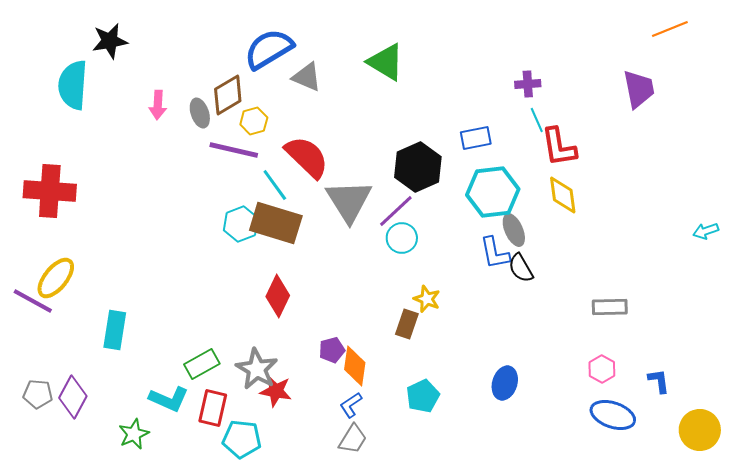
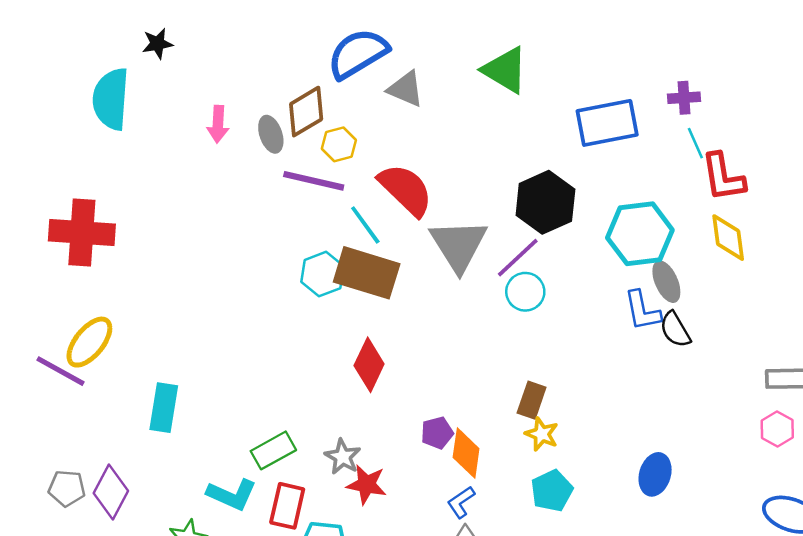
black star: (110, 41) -> (157, 44), size x0.7
blue rectangle: (476, 138) -> (607, 123), moved, size x1.6
yellow star: (427, 299) -> (542, 434), moved
gray star: (257, 369) -> (343, 457), size x0.7
pink hexagon: (602, 369) -> (777, 429), moved

